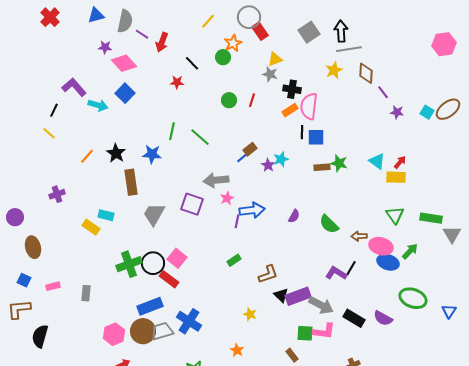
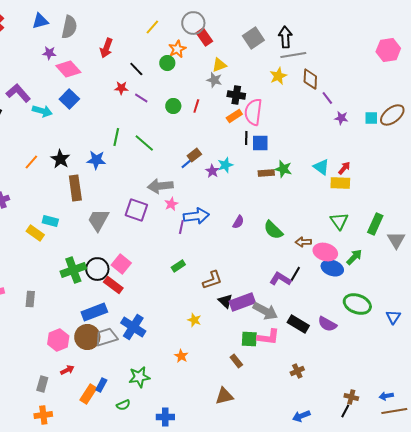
purple line: (142, 34) -> (141, 98), moved
cyan square: (427, 112) -> (371, 118), turned -32
green rectangle: (431, 218) -> (375, 224), turned -75

